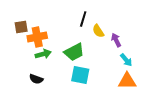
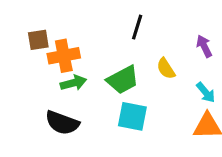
yellow semicircle: (98, 31) -> (166, 69), moved
purple arrow: (116, 40) -> (204, 46), moved
black semicircle: (36, 79) -> (62, 123), size x1.5

